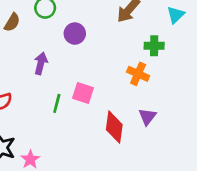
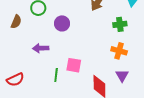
purple arrow: (41, 63) -> (41, 48), turned -98
orange cross: (138, 74) -> (119, 51), moved

